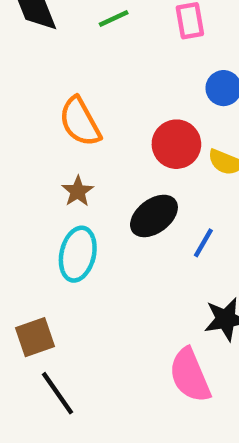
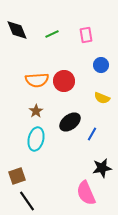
orange semicircle: (80, 122) -> (37, 80), turned -65
red circle: (176, 144) -> (64, 81), moved

